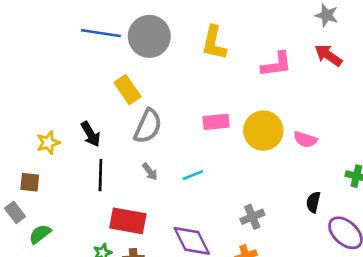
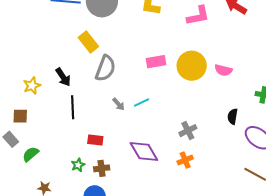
gray arrow: (150, 172) -> (118, 104), moved
red rectangle: (128, 221) -> (95, 140), size x0.6

